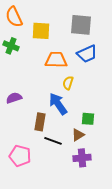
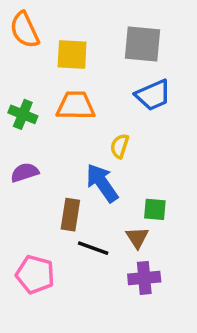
green cross: (11, 46) -> (23, 114), moved
orange trapezoid: (56, 60) -> (76, 106), moved
brown triangle: (78, 135) -> (137, 238), turned -32

